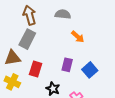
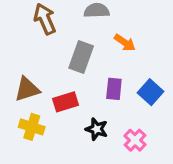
gray rectangle: (27, 39) -> (81, 57), moved
red rectangle: (36, 69) -> (65, 102), turned 63

